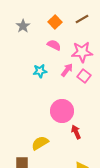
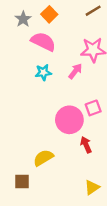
orange square: (55, 22) -> (49, 14), moved
pink semicircle: (54, 45) -> (43, 42), moved, size x1.5
pink square: (84, 76) -> (93, 108), moved, turned 32

